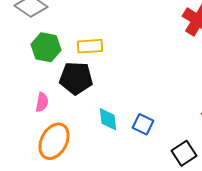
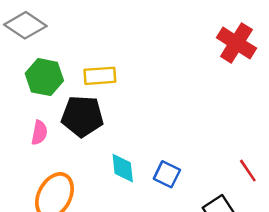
pink semicircle: (42, 102) -> (39, 133), moved

